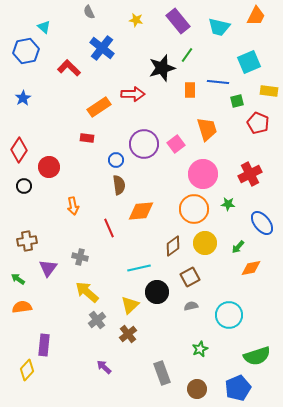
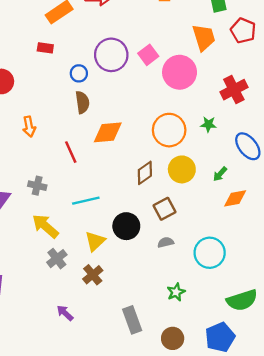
orange trapezoid: (207, 129) -> (204, 37), moved
pink circle: (203, 174) -> (180, 72), moved
cyan line: (139, 268) -> (86, 201), moved

